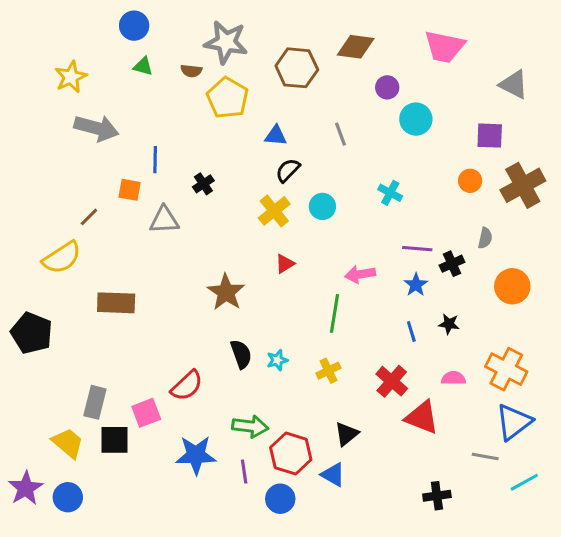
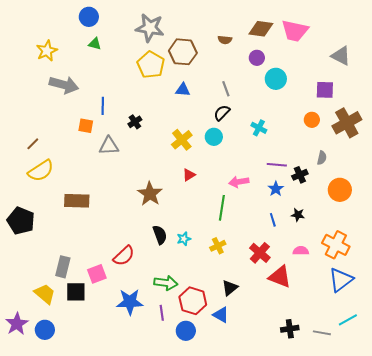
brown diamond: (356, 47) -> (261, 29), moved
brown hexagon: (297, 68) -> (183, 52), moved
brown semicircle: (191, 71) -> (225, 40), moved
black semicircle: (288, 170) -> (222, 113), moved
brown line: (89, 217) -> (33, 144), moved
gray line: (485, 457) -> (322, 333), moved

